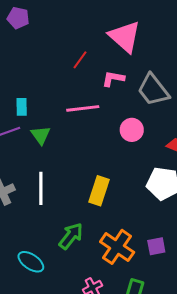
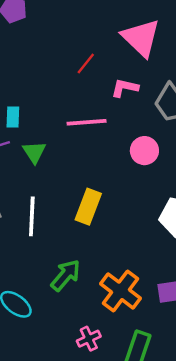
yellow rectangle: (99, 191) -> (88, 207), moved

